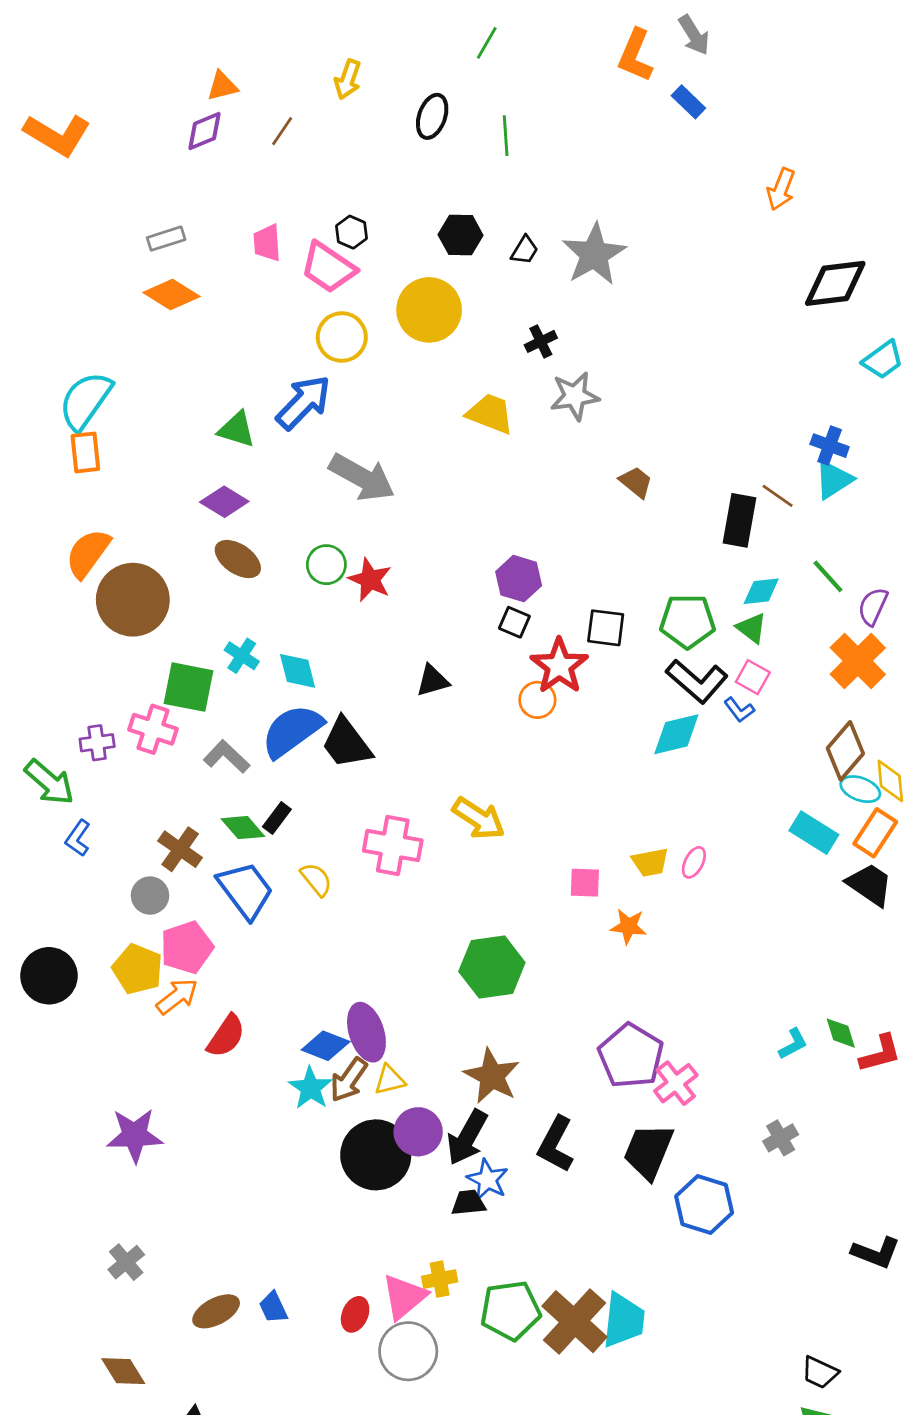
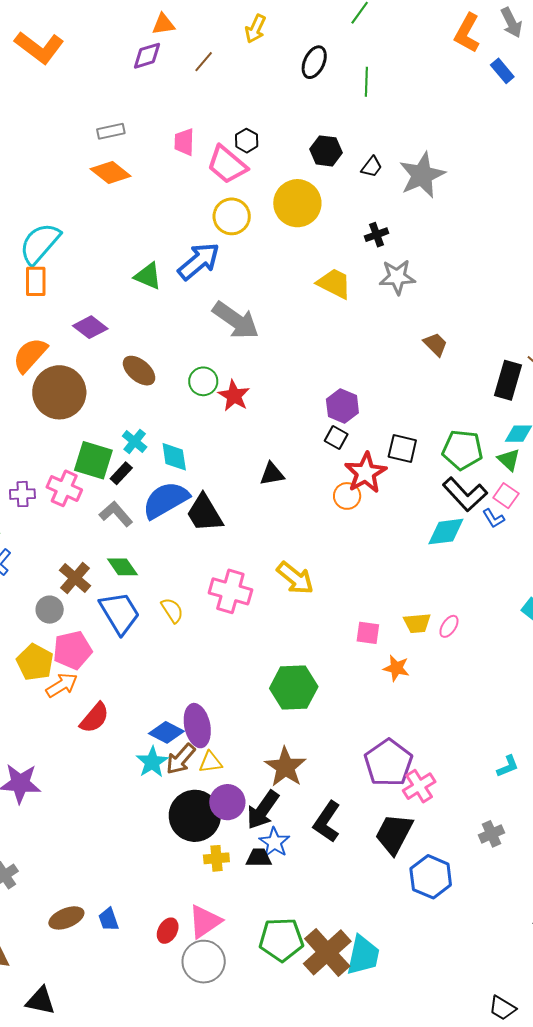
purple diamond: (224, 502) -> (90, 327), moved
black rectangle: (277, 818) -> (121, 473), moved
yellow cross: (440, 1279) -> (216, 858), moved

